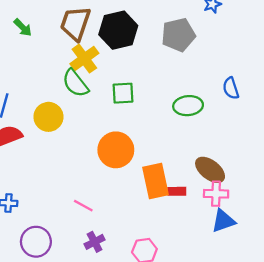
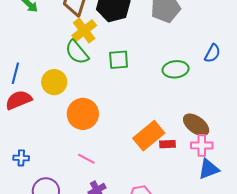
blue semicircle: (231, 88) -> (212, 53), turned -132
orange circle: (116, 150) -> (83, 114), moved
orange rectangle: (156, 181) -> (149, 136), turned 64

